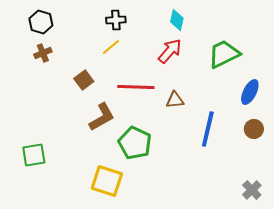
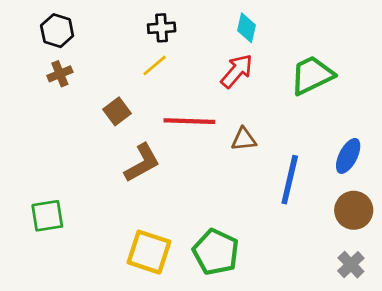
blue ellipse: (250, 92) -> (348, 156), moved
brown circle: (254, 129) -> (354, 210), moved, size x1.4
green pentagon: (135, 143) -> (216, 252), moved

